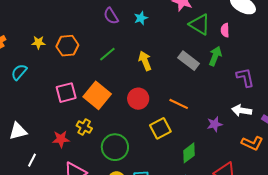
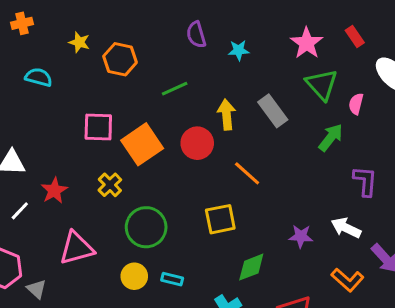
gray rectangle: (189, 61) -> (273, 111), moved
cyan semicircle: (19, 72) -> (39, 77), turned 48
red circle: (138, 99) -> (197, 143), moved
orange line: (179, 104) -> (247, 173), moved
red star: (61, 139) -> (54, 190), moved, turned 30

